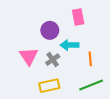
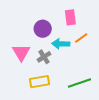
orange line: (90, 59) -> (81, 38), moved, turned 56

